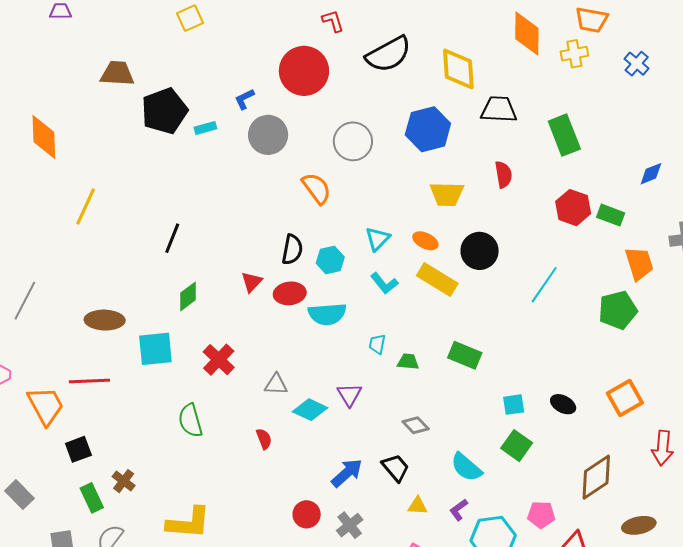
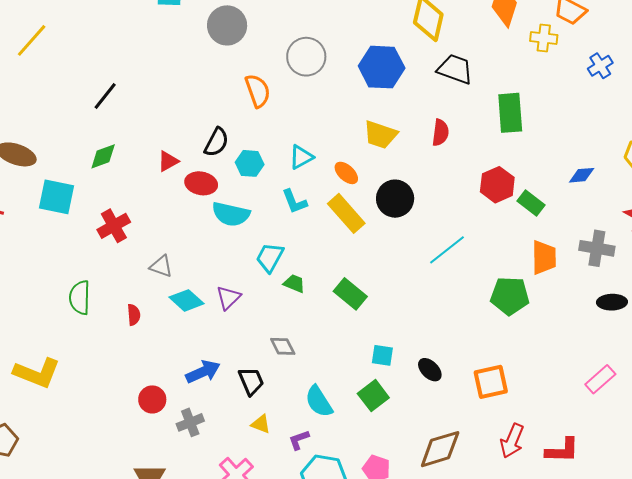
cyan trapezoid: (377, 344) -> (270, 257), size x1.5
green semicircle: (190, 420) -> (80, 297), moved

